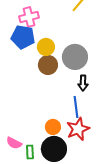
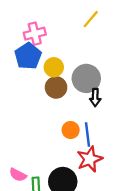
blue pentagon: (23, 37) -> (28, 56), turned 30
black arrow: (83, 83) -> (95, 97), moved
orange circle: (53, 127) -> (71, 130), moved

